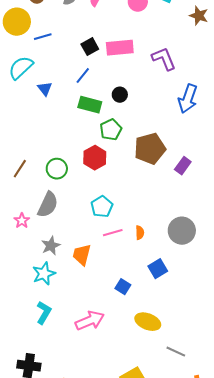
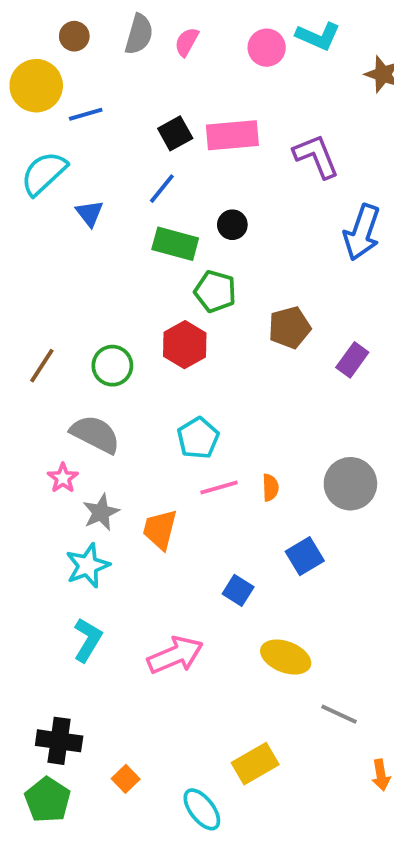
green pentagon: (111, 130) -> (215, 291), turned -30
brown pentagon: (150, 149) -> (289, 328), size x0.7
gray semicircle: (48, 205) -> (95, 434), turned -88
pink star: (22, 221) -> (63, 478), moved

